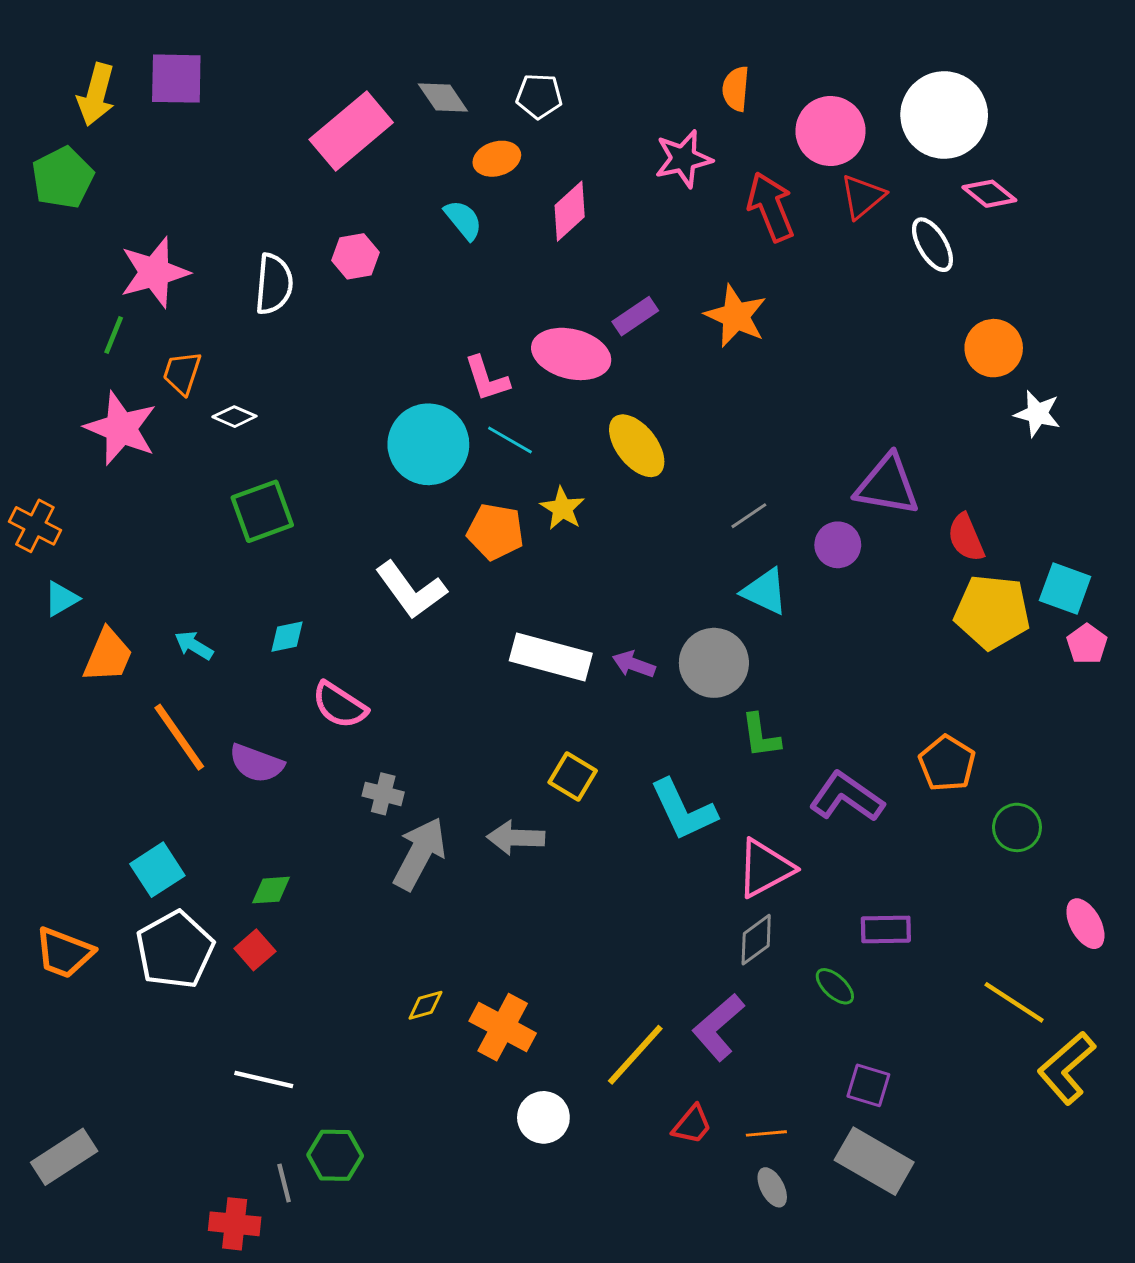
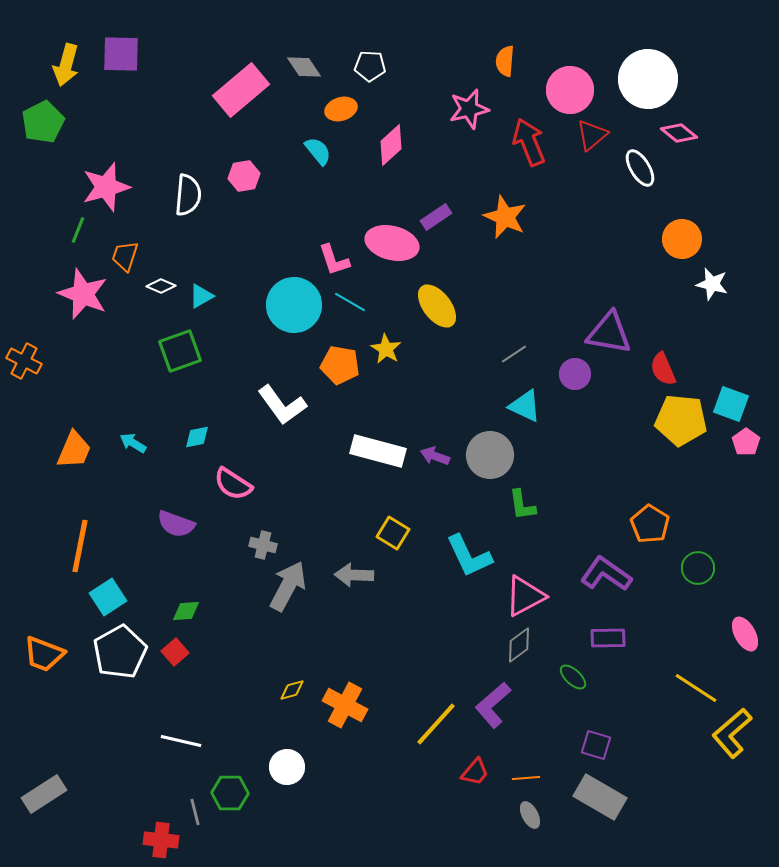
cyan triangle: (61, 599) -> (201, 296), moved
orange line: (179, 737) -> (80, 546), moved, turned 46
purple L-shape: (847, 797) -> (606, 574), moved
white circle: (543, 1117) -> (287, 767), moved

